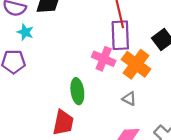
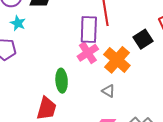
purple rectangle: (120, 35) -> (89, 30), moved
pink cross: (104, 59) -> (88, 53), turned 30

